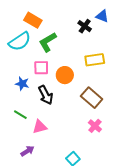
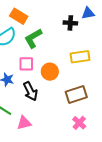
blue triangle: (102, 16) -> (88, 13), turned -32
black cross: (85, 26) -> (70, 23), turned -32
brown rectangle: (92, 98) -> (76, 95), turned -60

